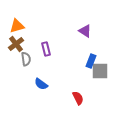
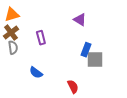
gray semicircle: (26, 59) -> (13, 48), moved

